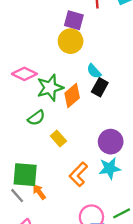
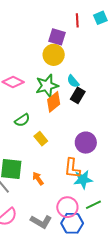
green star: (50, 88) -> (47, 86), moved
cyan star: (110, 168) -> (83, 179), moved
orange L-shape: (78, 174) -> (72, 168), moved, turned -40
orange arrow: (39, 192) -> (38, 179), moved

